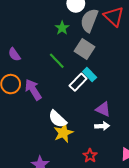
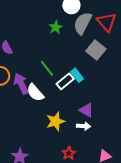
gray square: (84, 49) -> (96, 50), moved
green line: (57, 61) -> (47, 68), moved
white semicircle: (58, 119) -> (35, 93), moved
yellow star: (63, 133) -> (55, 121), moved

